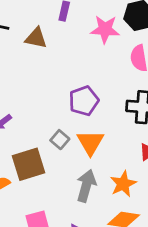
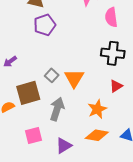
purple pentagon: (84, 101) -> (45, 25), moved
gray arrow: (86, 186) -> (57, 109), moved

